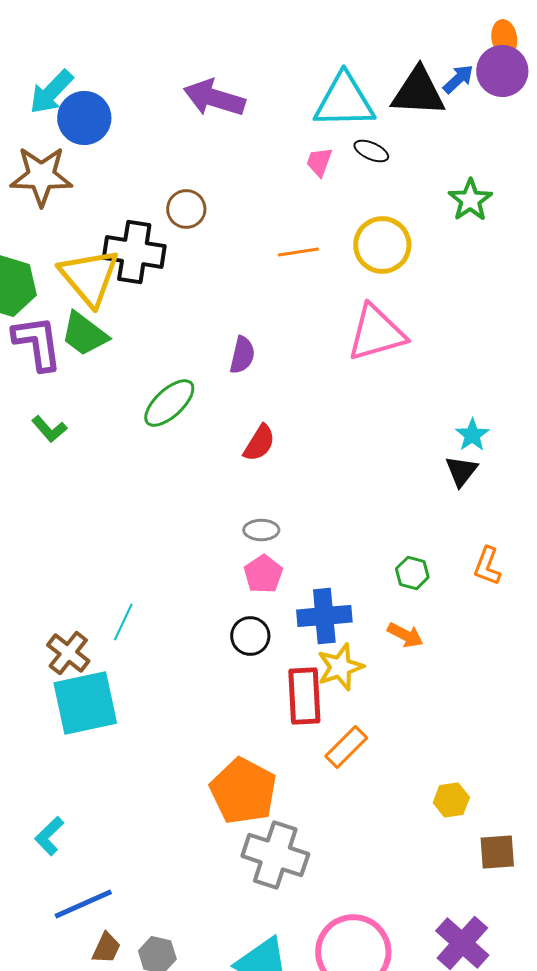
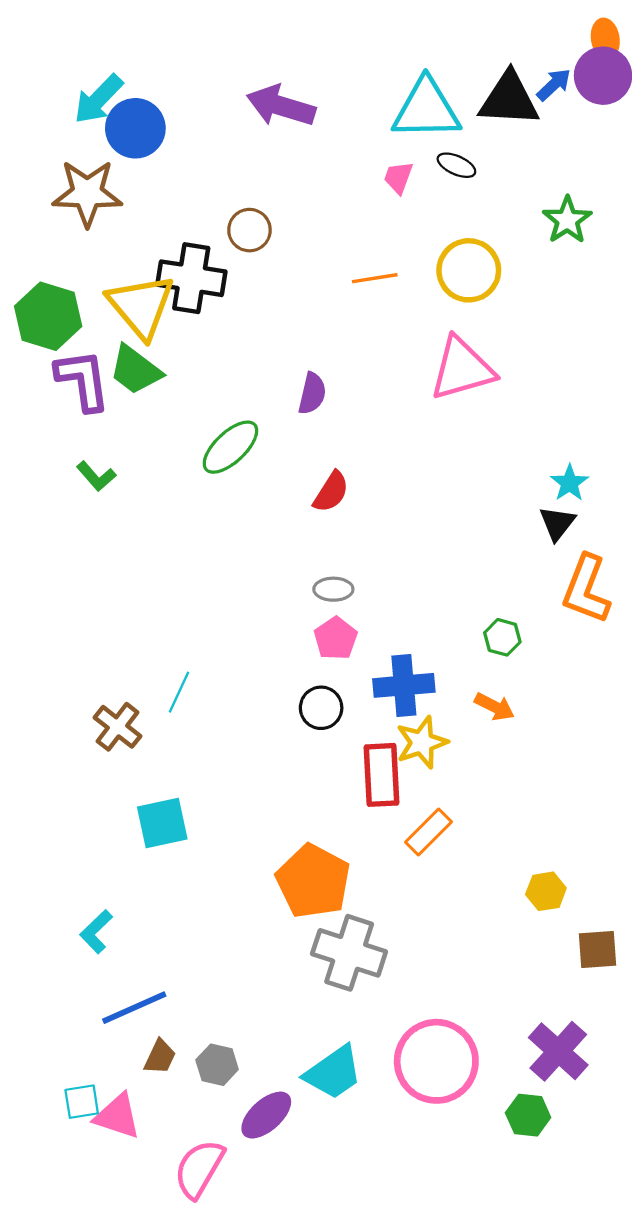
orange L-shape: (487, 566) -> (586, 589), moved, size x1.6
cyan square: (85, 703) -> (162, 823), moved, size x0.7

